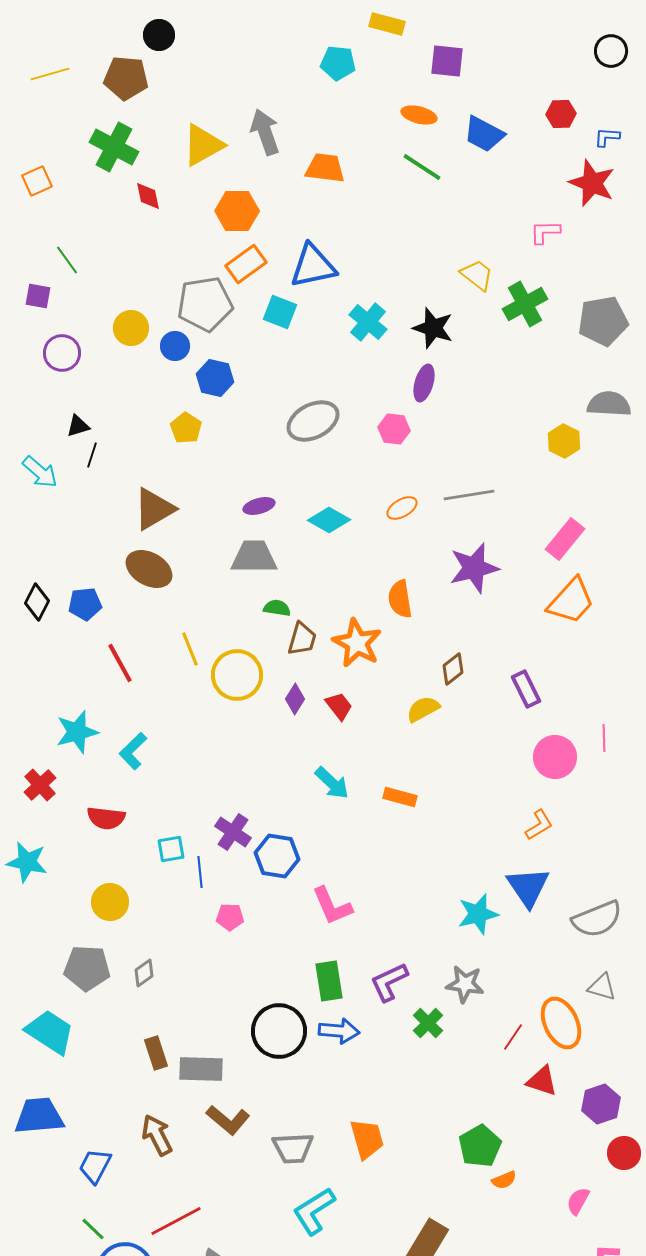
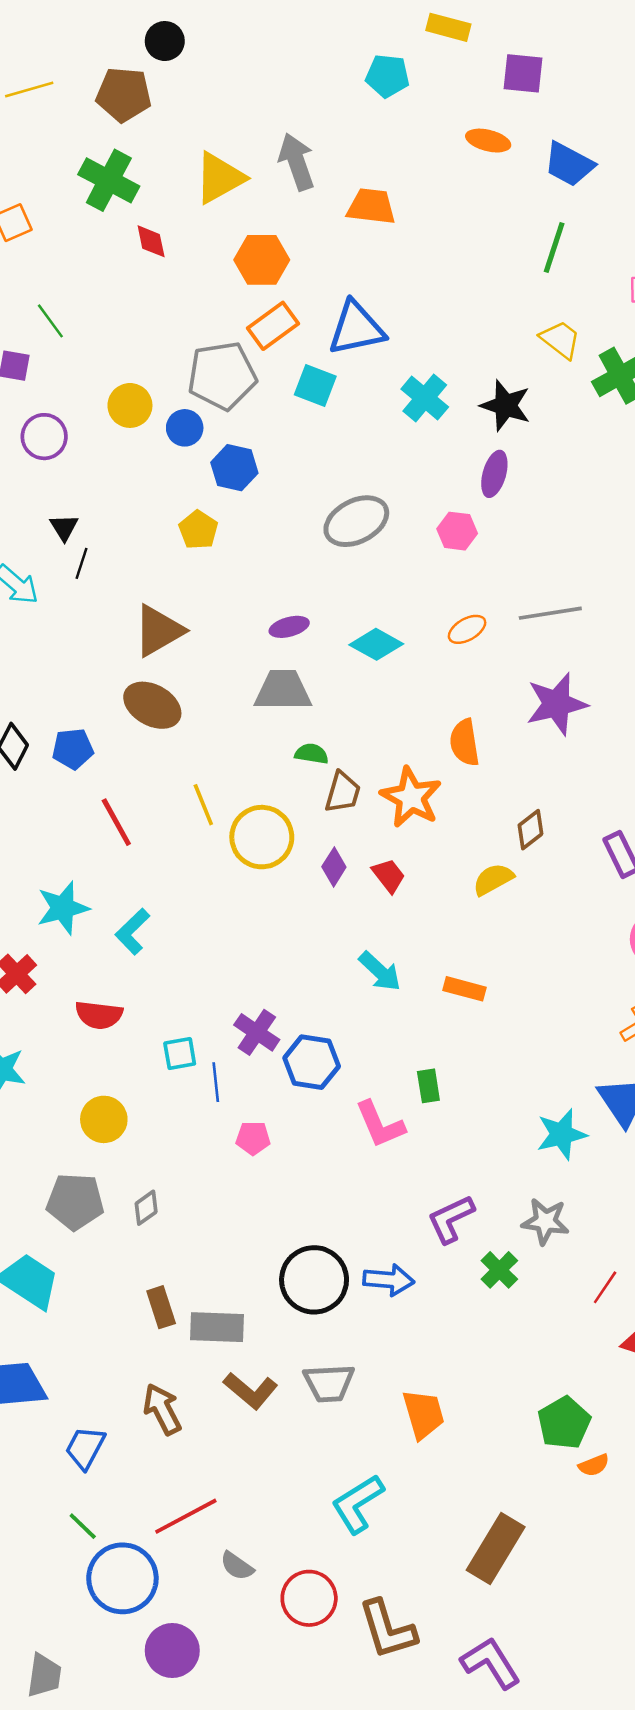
green line: (422, 167) -> (554, 248), moved, turned 75
black triangle: (78, 426) -> (64, 527), turned -45
green rectangle: (329, 981) -> (428, 1086), moved, size x0.7
gray trapezoid: (293, 1148) -> (329, 1383), moved

